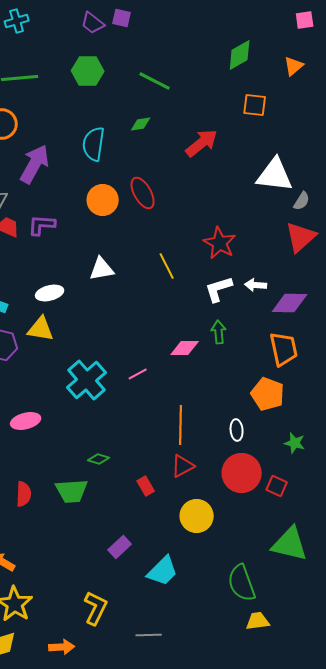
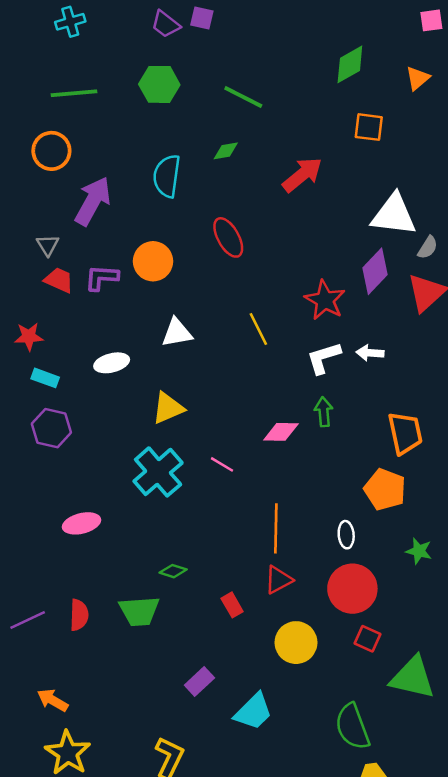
orange circle: (103, 200) -> (153, 261), moved
purple diamond: (290, 303) -> (375, 271), moved, turned -48
yellow triangle: (41, 329) -> (168, 408), moved, turned -32
pink line: (138, 374) -> (222, 464), turned 60
red square: (277, 486) -> (367, 639), moved

